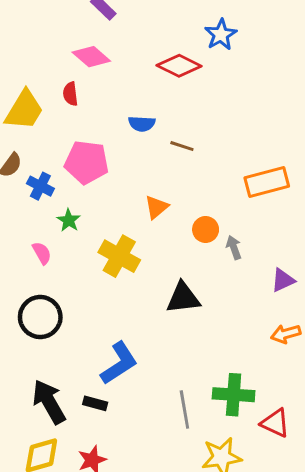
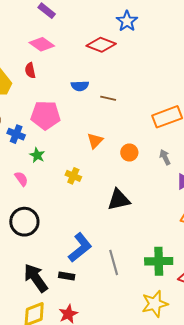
gray arrow: (234, 247) -> (165, 157), moved
yellow cross: (119, 256) -> (73, 176), size x0.6
gray line: (184, 410) -> (114, 262), moved

